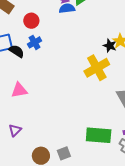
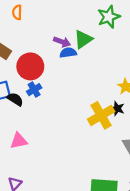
red circle: (31, 21) -> (30, 66), size x1.6
black star: (110, 46) -> (117, 108), moved

